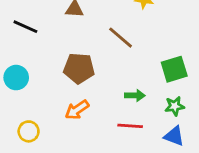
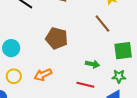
brown line: (121, 38) -> (102, 24), moved
cyan circle: (16, 78) -> (11, 48), moved
orange arrow: (77, 110) -> (43, 75), moved

